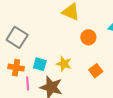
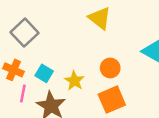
orange circle: (88, 37) -> (110, 68), moved
orange square: (96, 71) -> (112, 100), size x1.5

